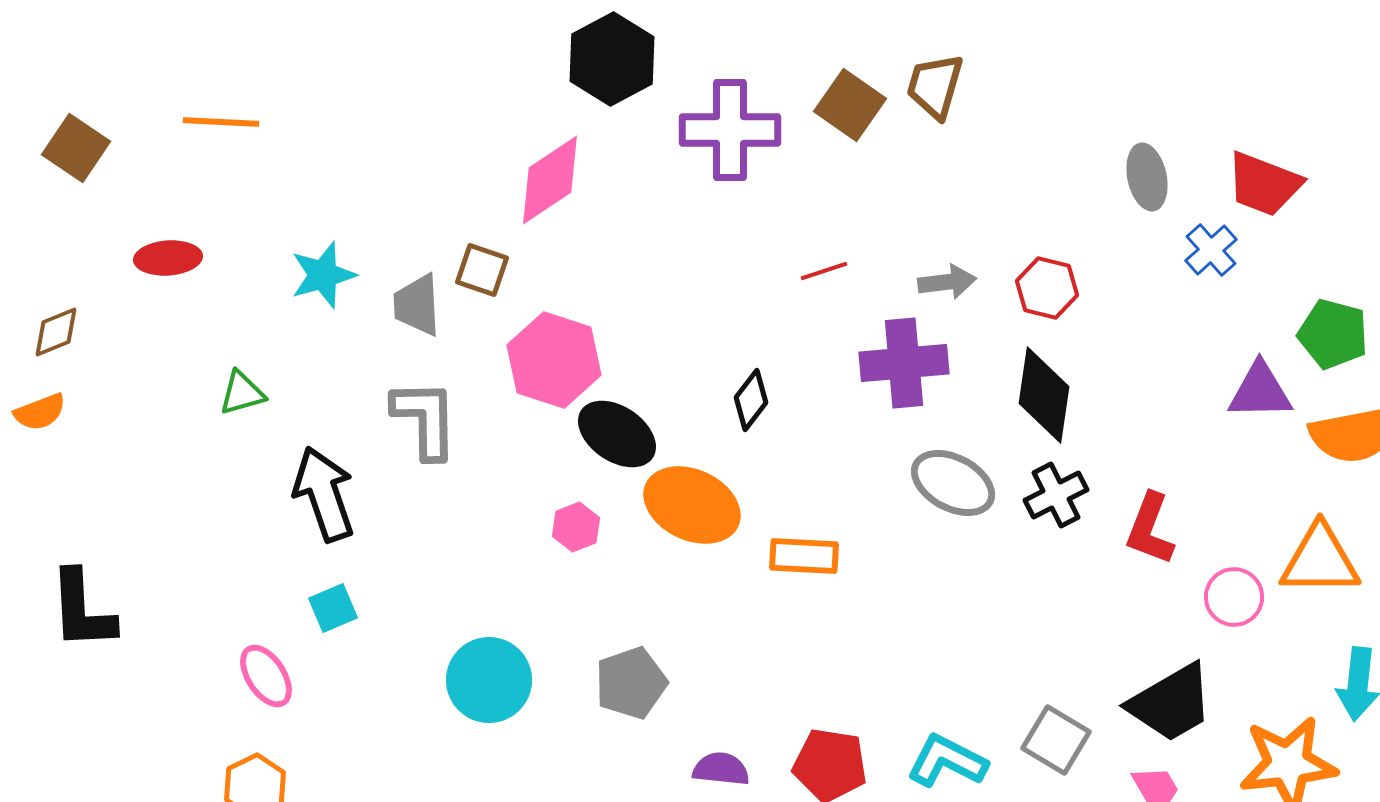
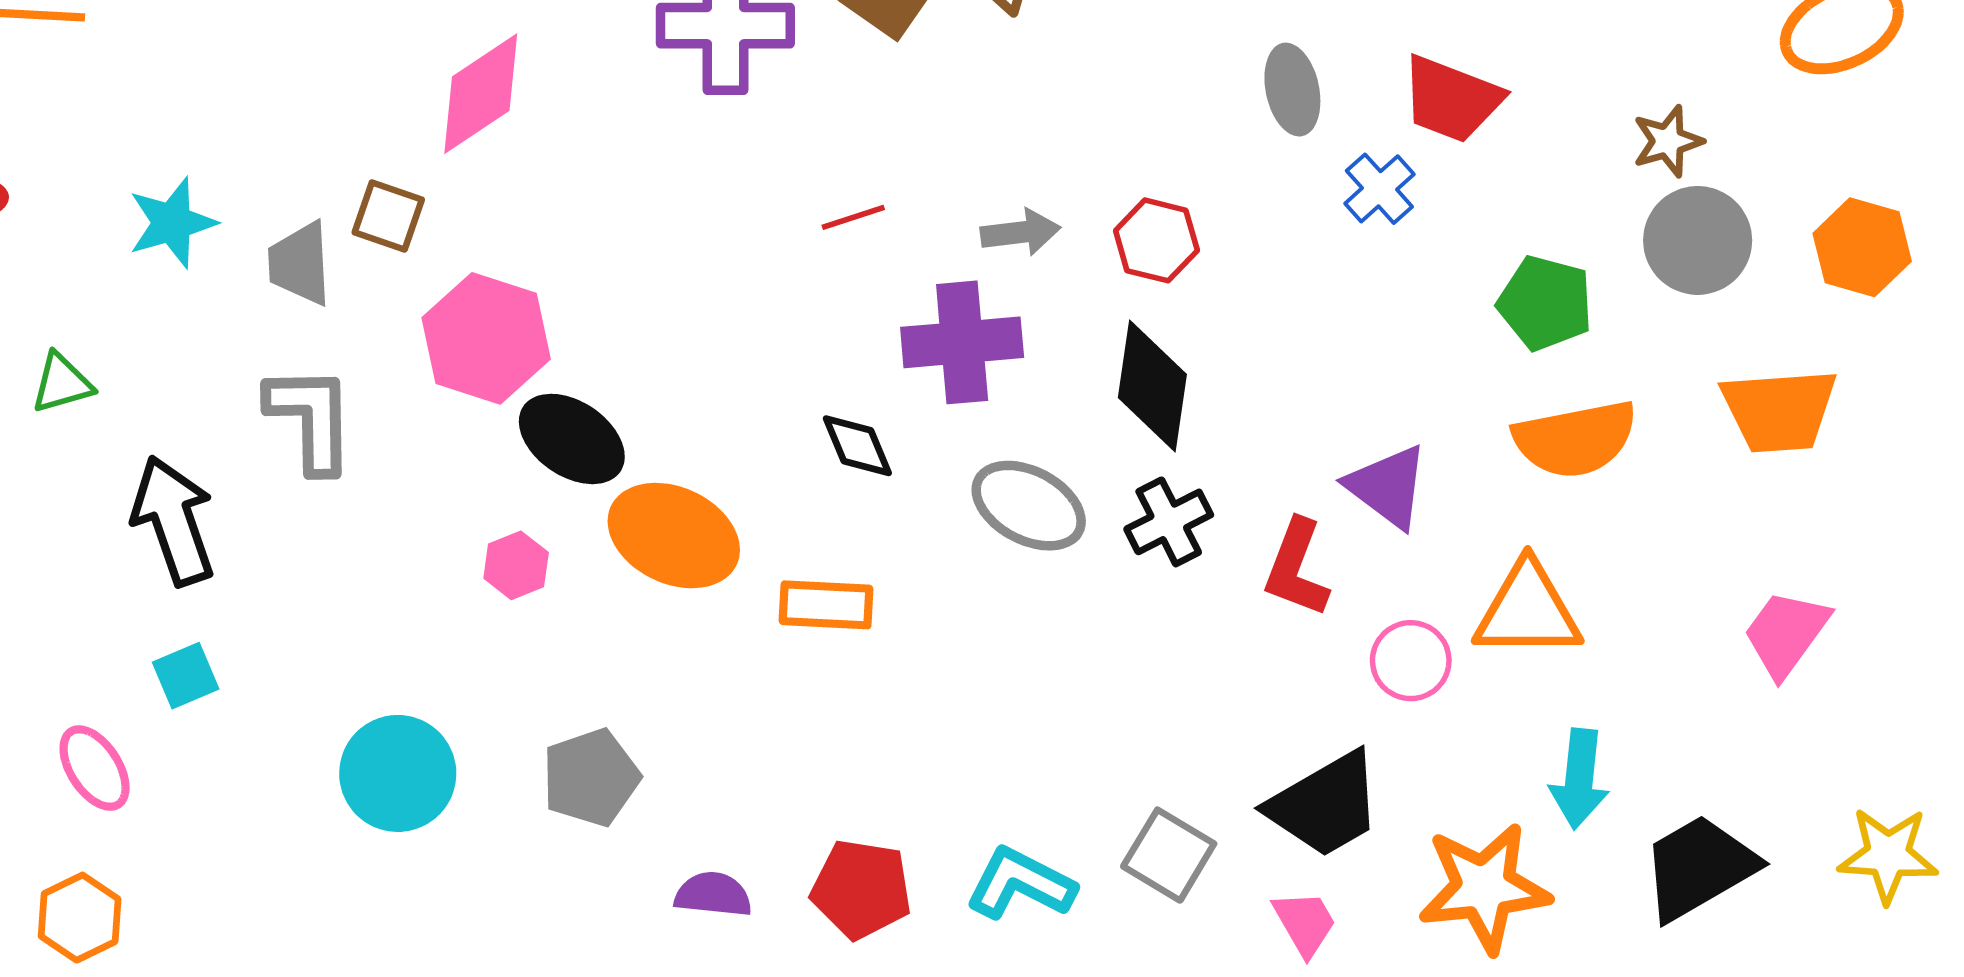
purple triangle: (1260, 391) -> (1388, 487), moved, turned 38
black diamond: (751, 400) -> (857, 446), moved, turned -60

